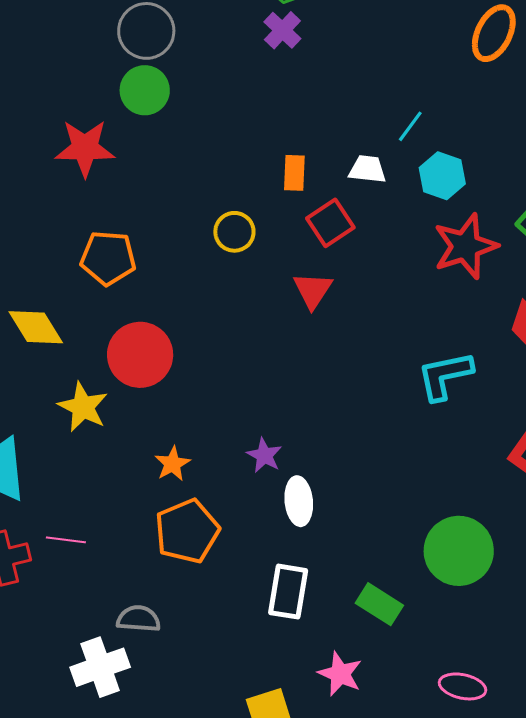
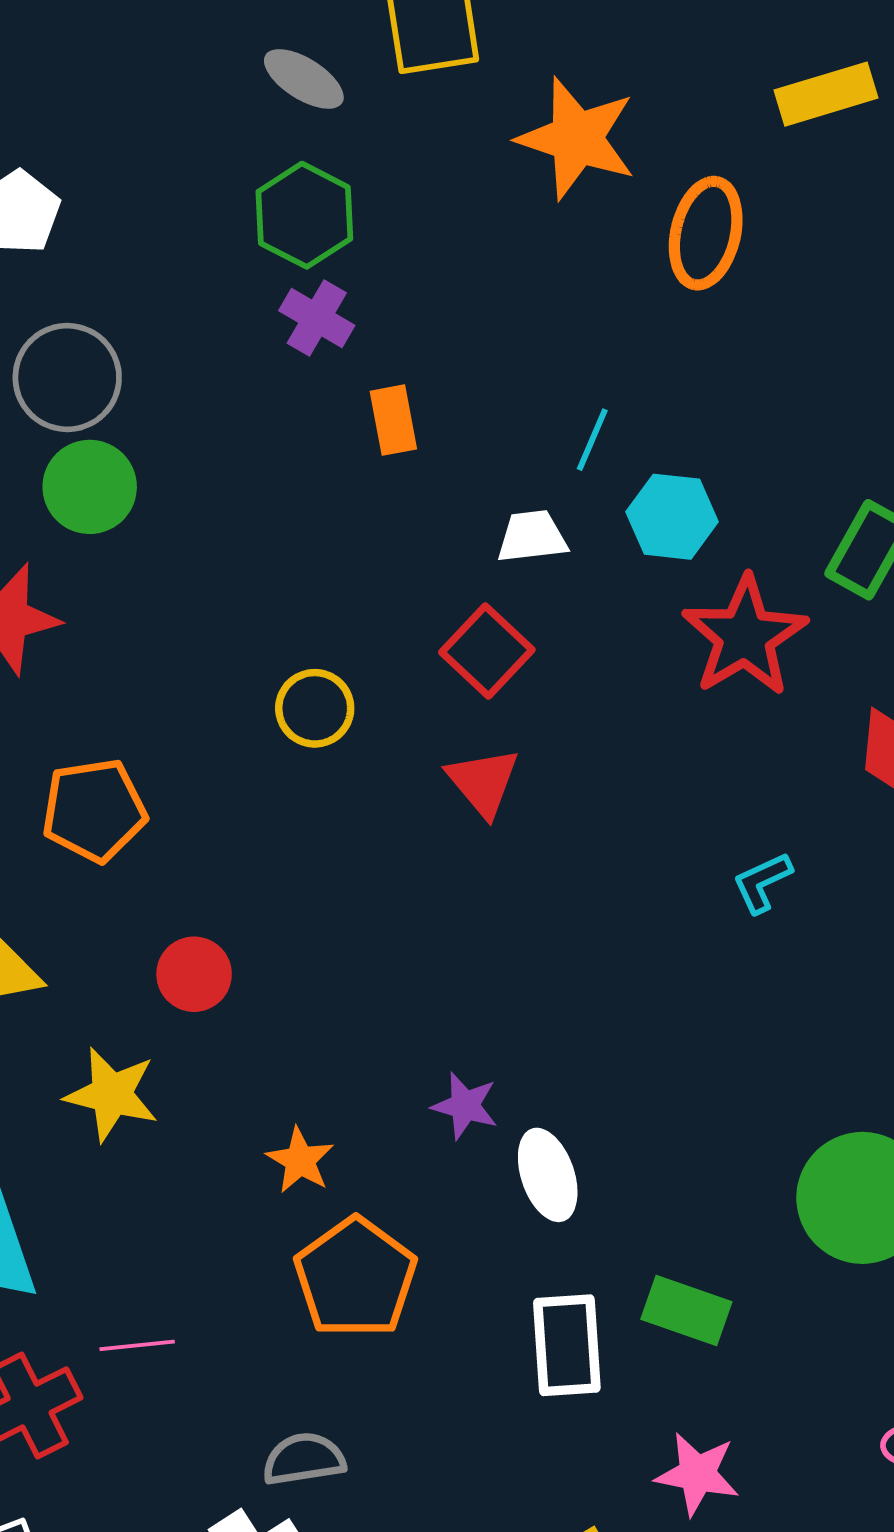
orange rectangle: (294, 173) -> (393, 420), moved
red circle: (140, 355) -> (194, 974), size x0.6
cyan L-shape: (445, 376) -> (762, 882), size x0.6
green rectangle: (379, 604) -> (686, 1310), moved

